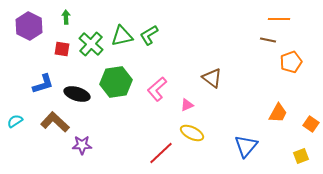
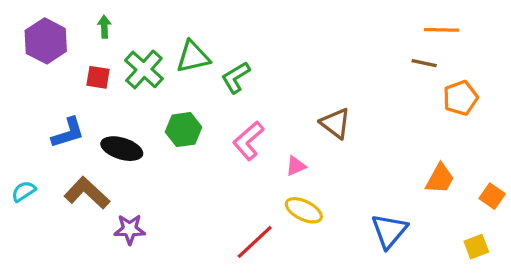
green L-shape: (149, 35) -> (236, 77), moved
green hexagon: (116, 82) -> (183, 130), size x0.7

